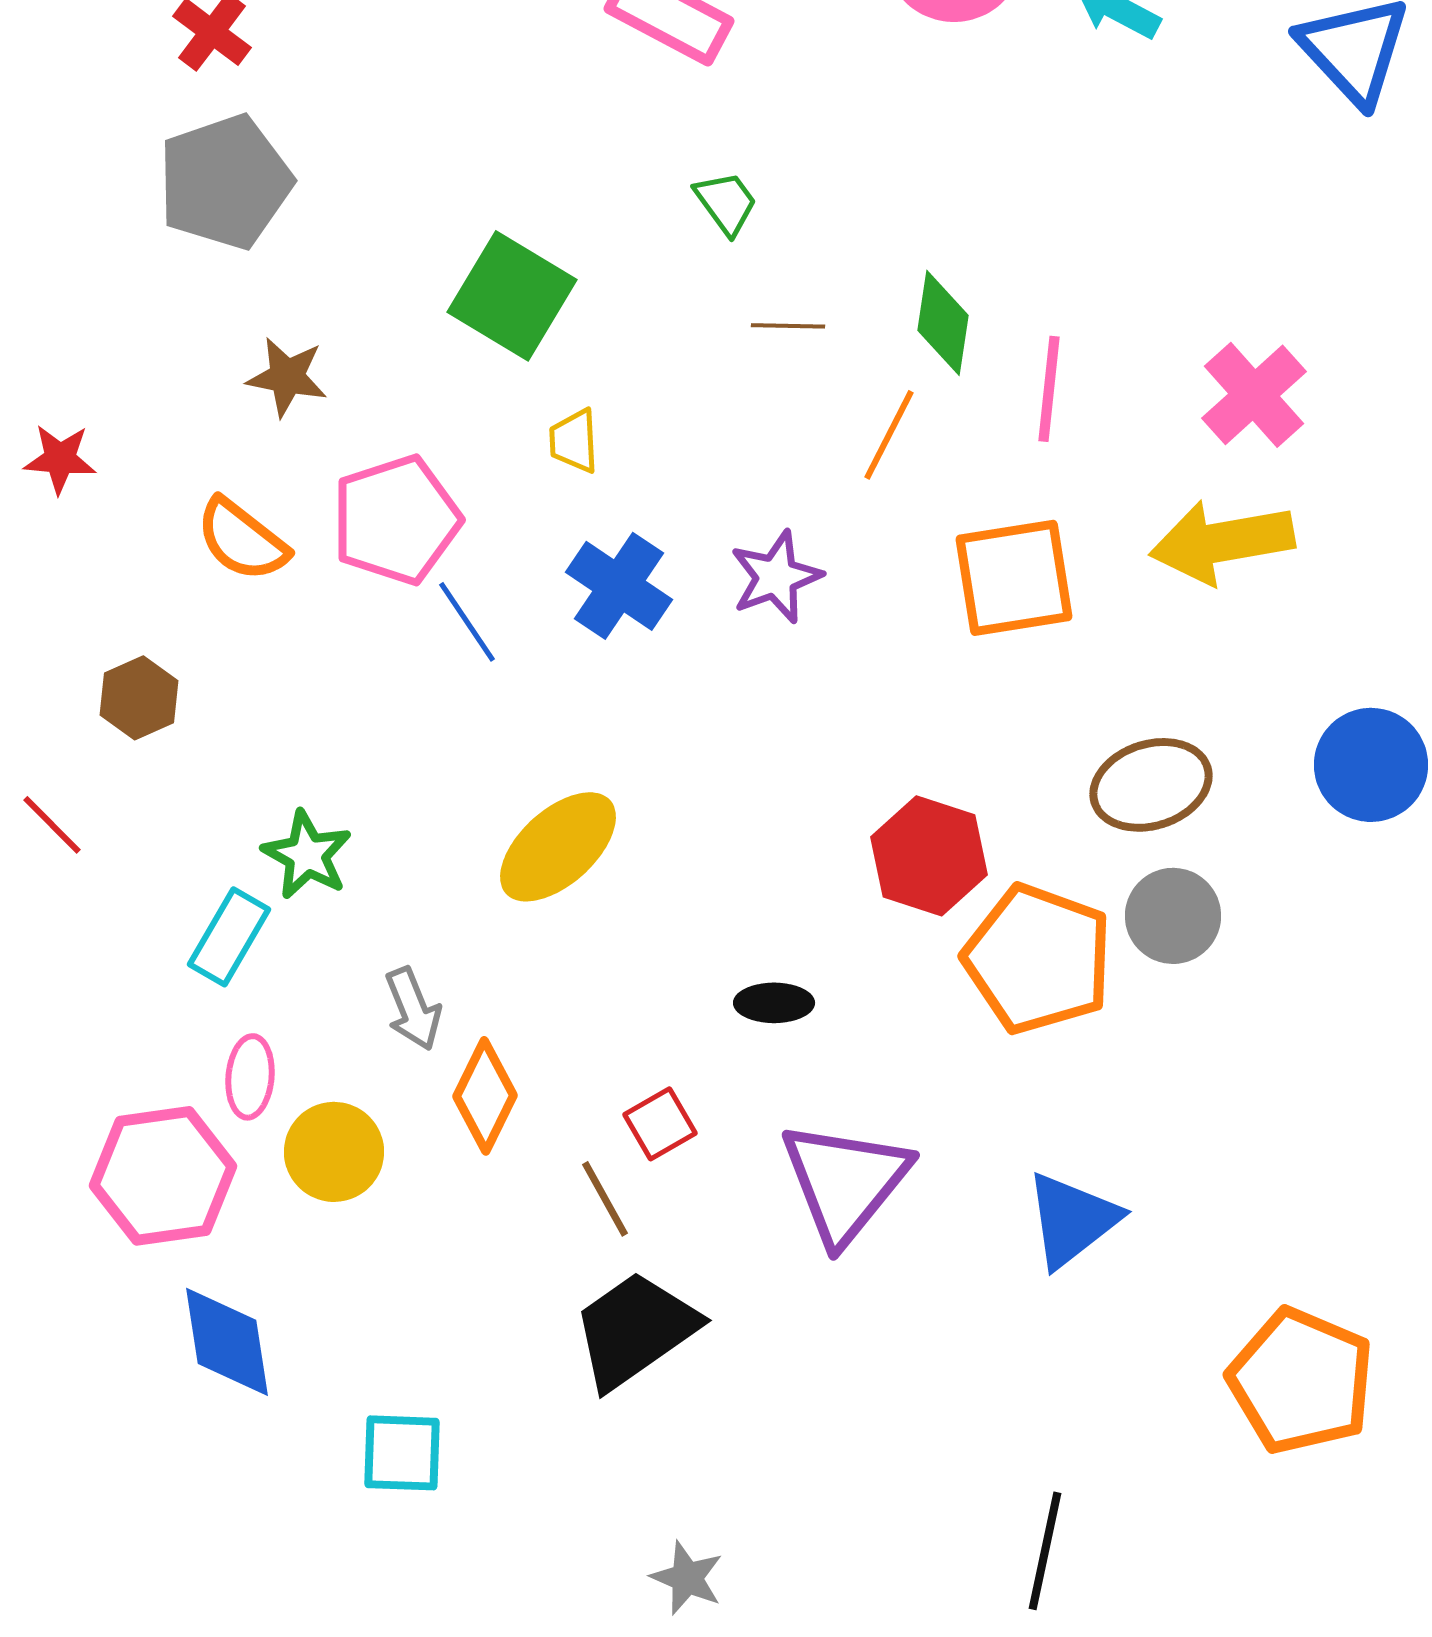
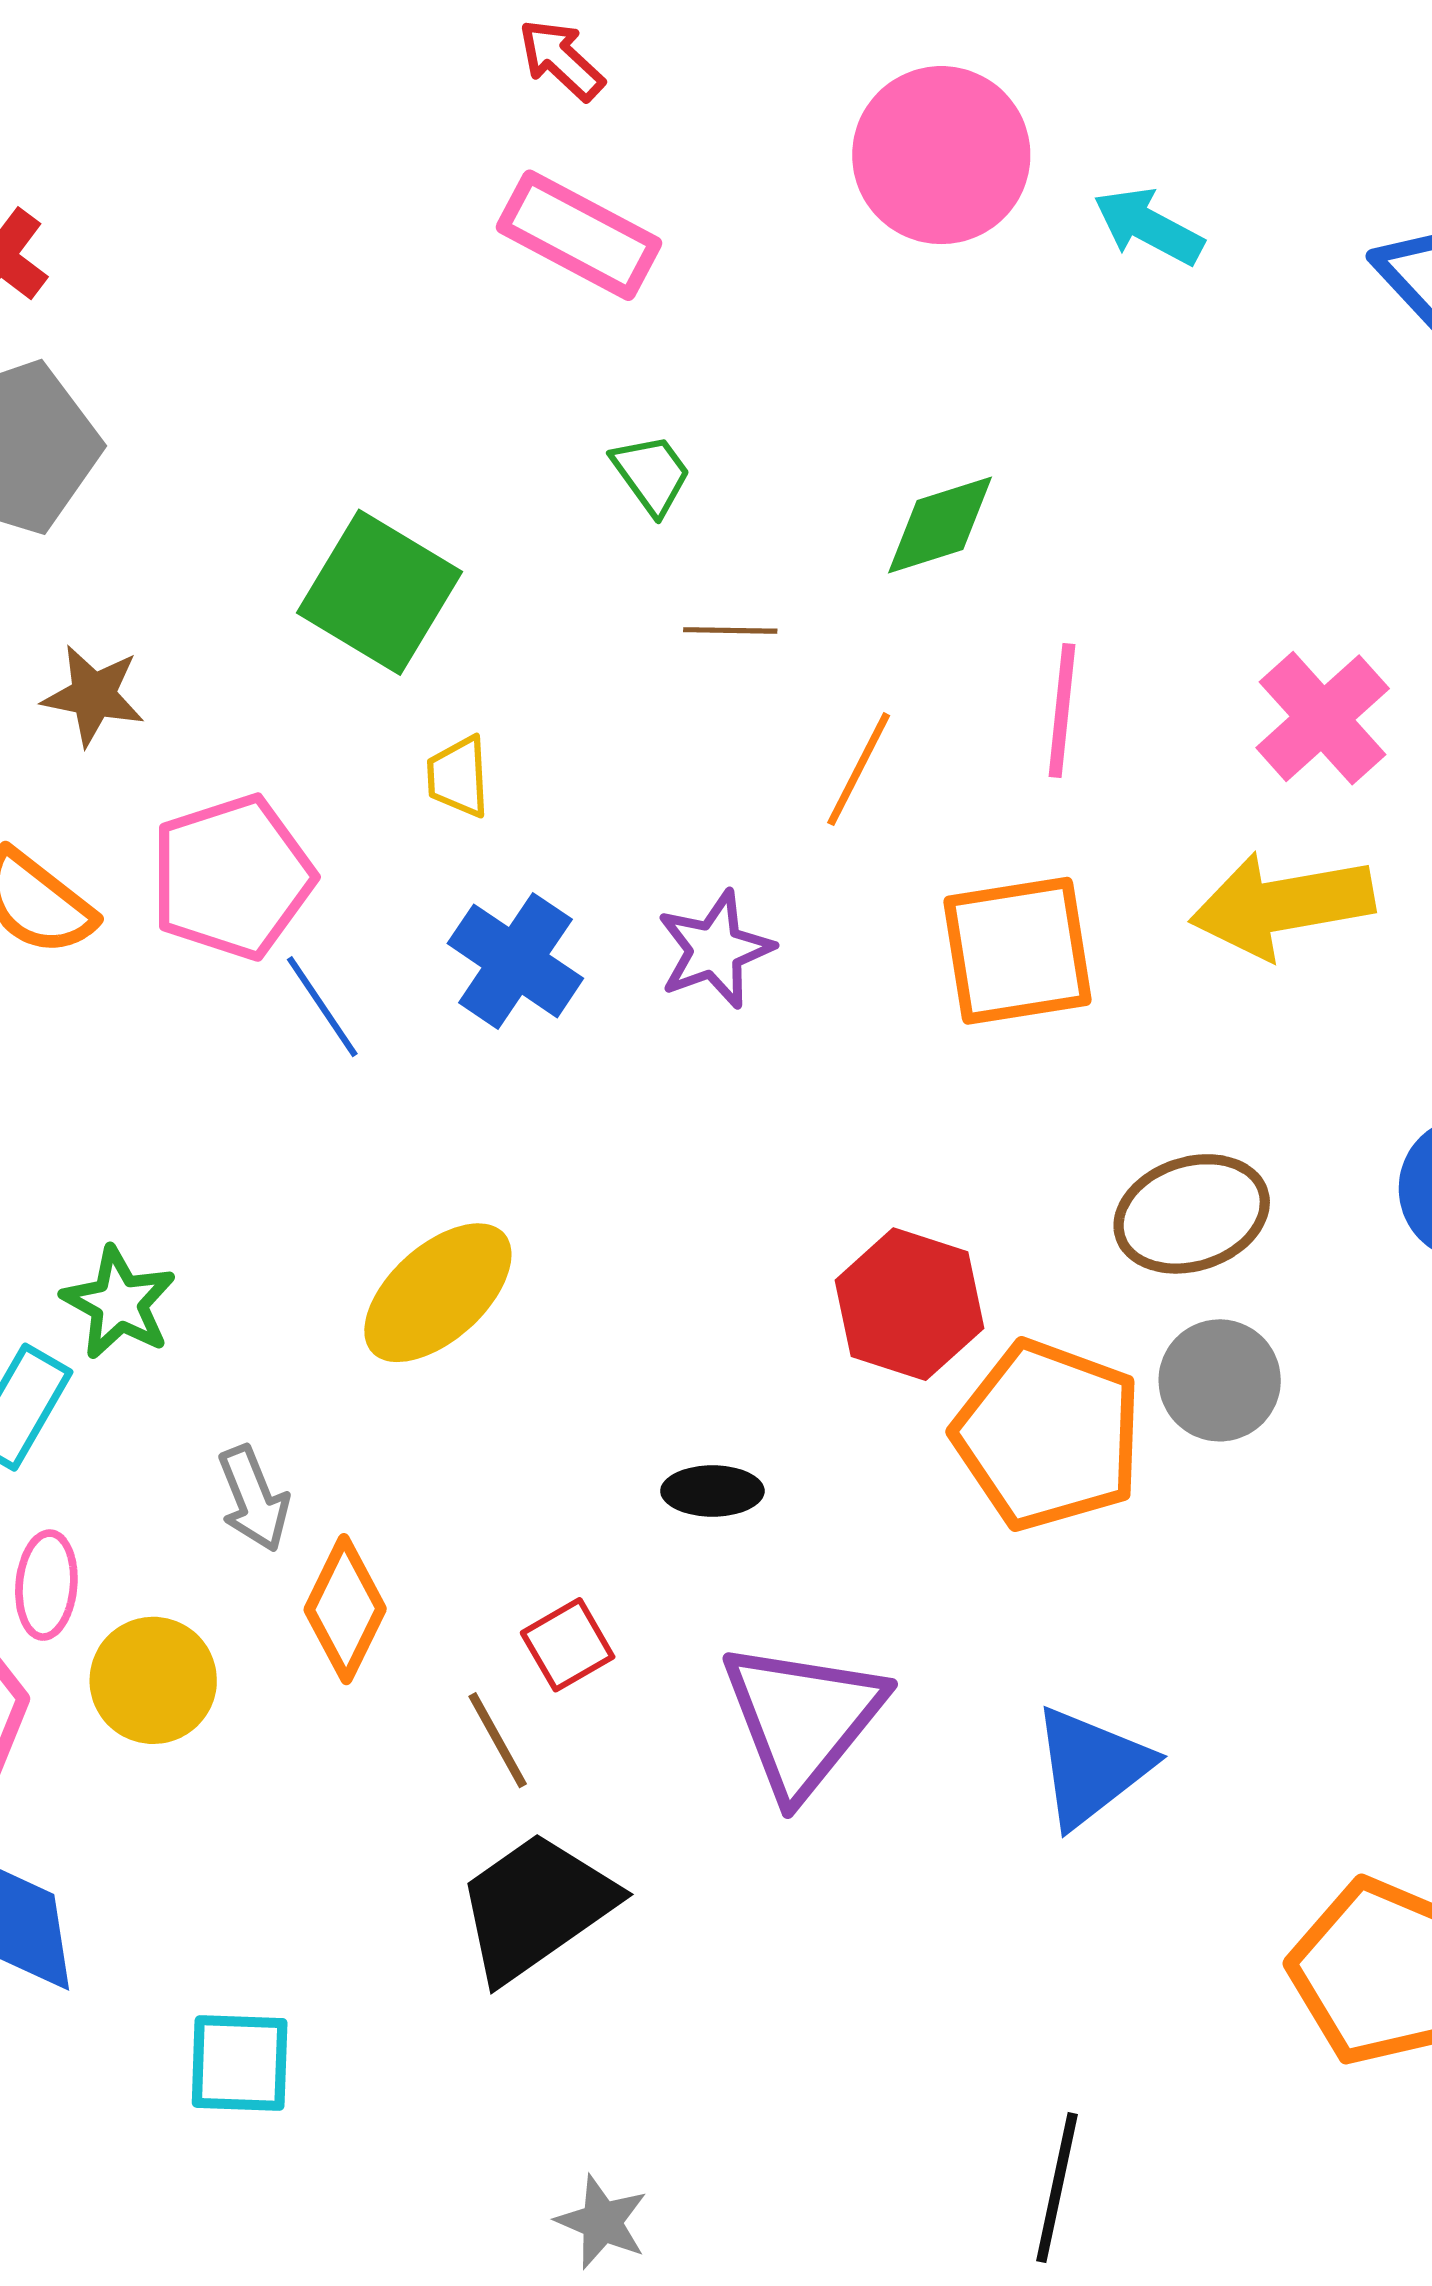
green diamond: (943, 323) -> (940, 525), moved, turned 64

